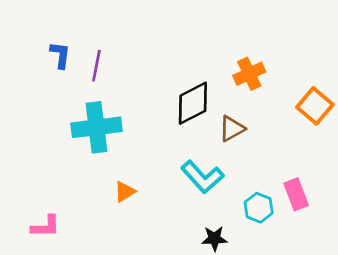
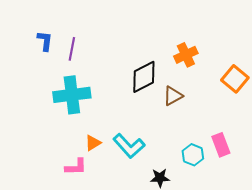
cyan L-shape: (202, 177) -> (129, 146), moved
pink L-shape: (46, 226) -> (76, 167), moved

